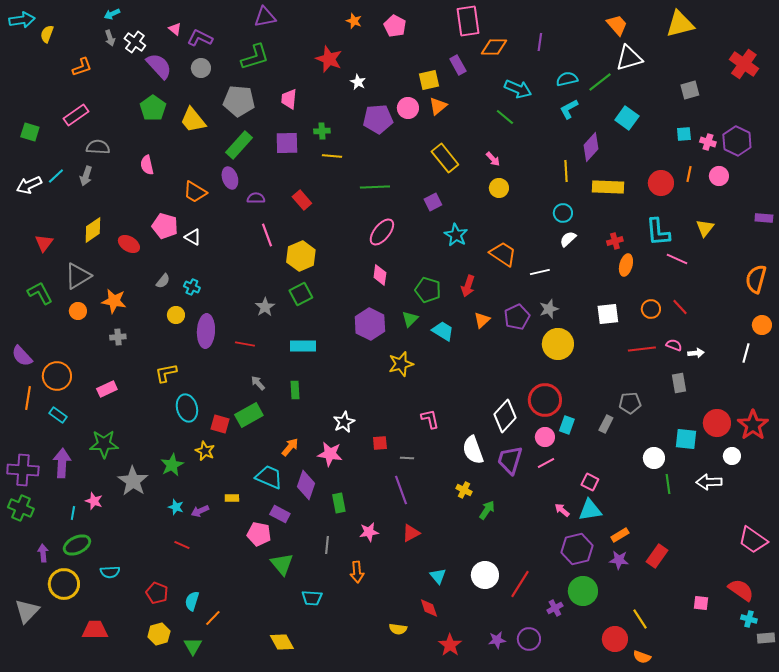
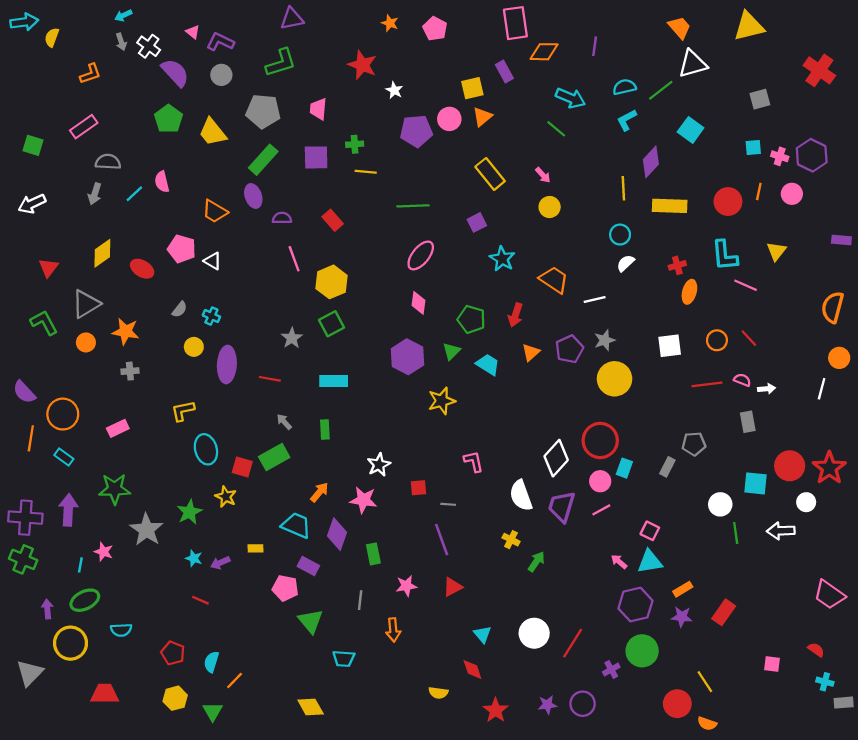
cyan line: (56, 176) -> (134, 194), moved
red semicircle: (741, 590) -> (816, 650), size x0.6

